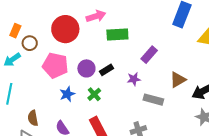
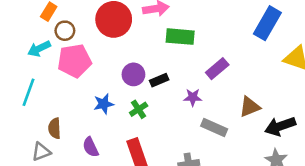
pink pentagon: (55, 65) -> (74, 61), moved, turned -30

